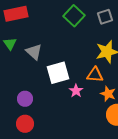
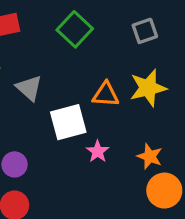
green square: (74, 16) -> (75, 29), moved
orange triangle: (95, 75) -> (106, 94), moved

